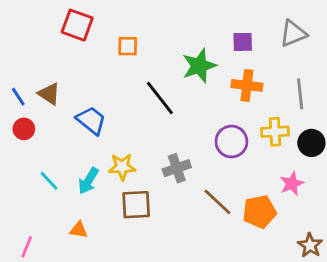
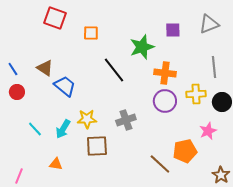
orange cross: (247, 85) -> (165, 73), moved
brown triangle: (49, 94) -> (45, 68), moved
brown line: (217, 202) -> (160, 164), moved

